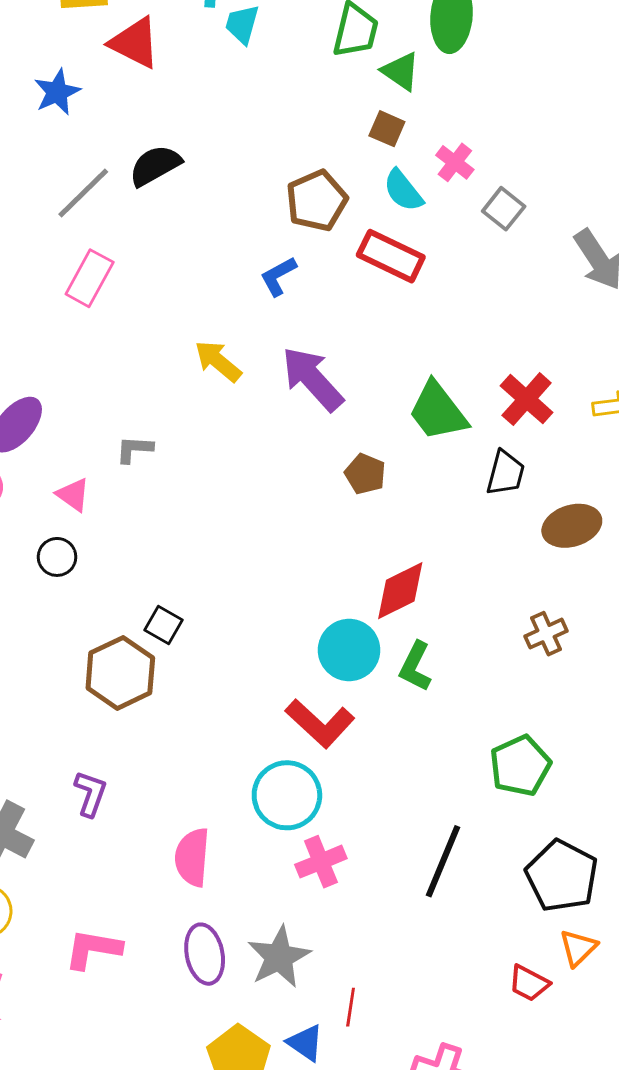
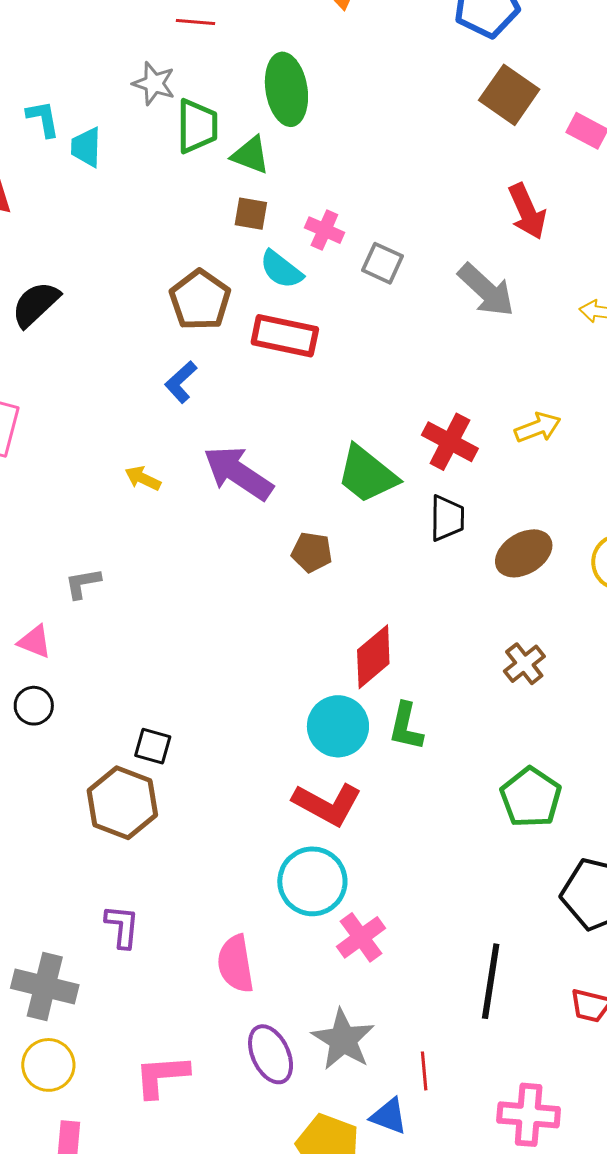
yellow arrow: (218, 361) -> (143, 478), size x0.7
black line: (443, 861) -> (491, 981), moved

